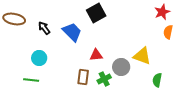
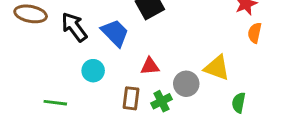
black arrow: (44, 28) -> (74, 27), size x1.5
cyan circle: (39, 58) -> (93, 71), moved

